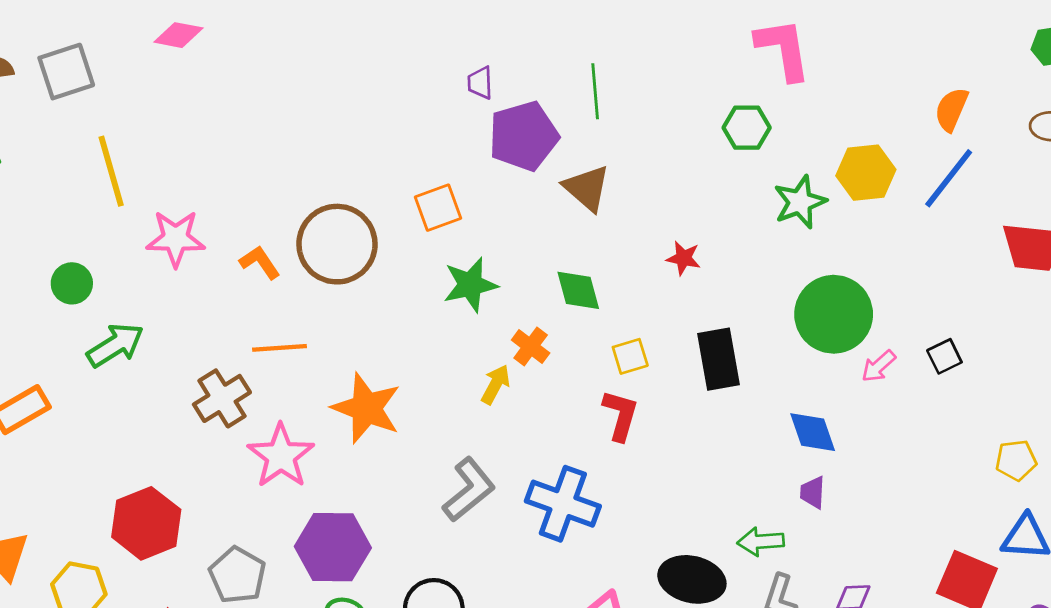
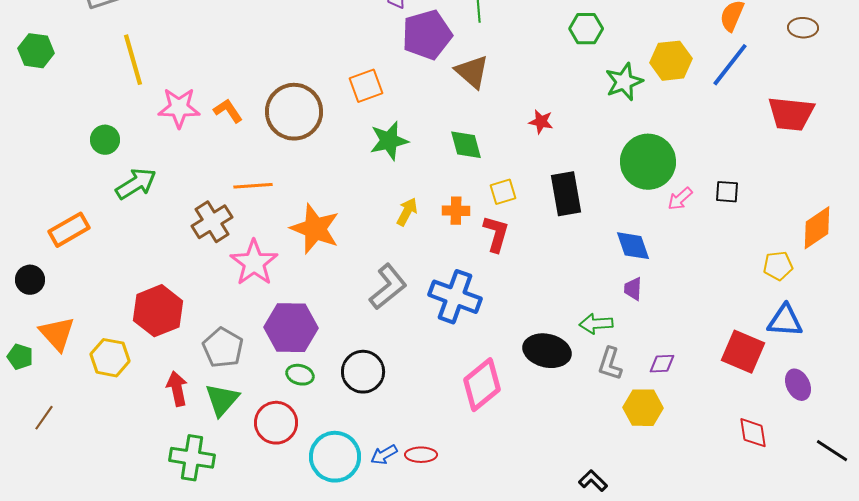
orange L-shape: (260, 262) -> (228, 111), moved
orange cross: (531, 347) -> (456, 211), moved, turned -36
black square: (944, 356) -> (727, 192), turned 30

